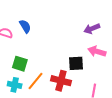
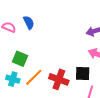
black square: (76, 63) -> (83, 74), moved

